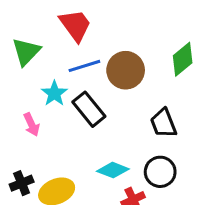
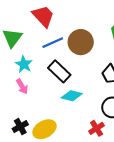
cyan star: (54, 94) -> (24, 64), moved
cyan diamond: (113, 170) -> (72, 96), moved

